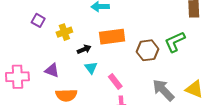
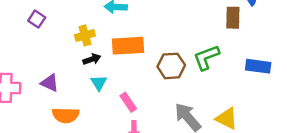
yellow cross: (64, 32) -> (85, 35), moved

